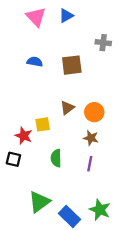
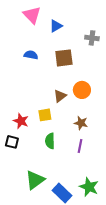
blue triangle: (66, 16) -> (56, 26), moved
orange circle: (94, 112) -> (82, 90), moved
yellow square: (43, 124) -> (45, 115), moved

